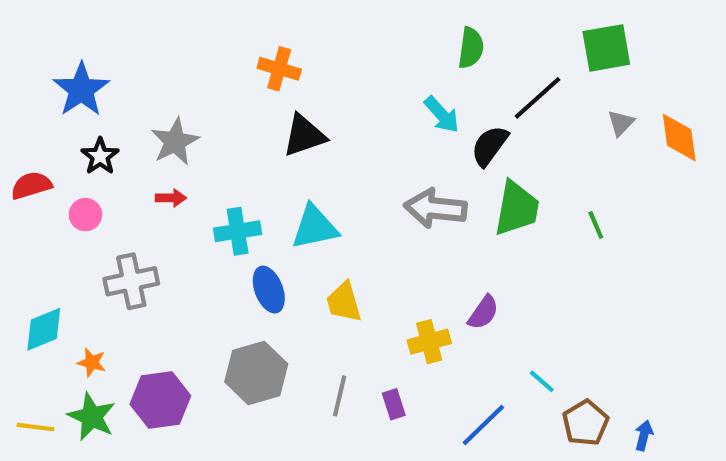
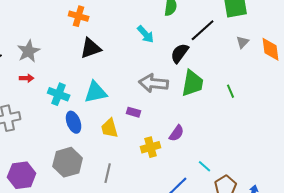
cyan arrow: (442, 115) -> (146, 34), moved
cyan cross: (238, 231) -> (59, 94), turned 30
purple rectangle: (394, 404) -> (134, 112), moved, turned -56

